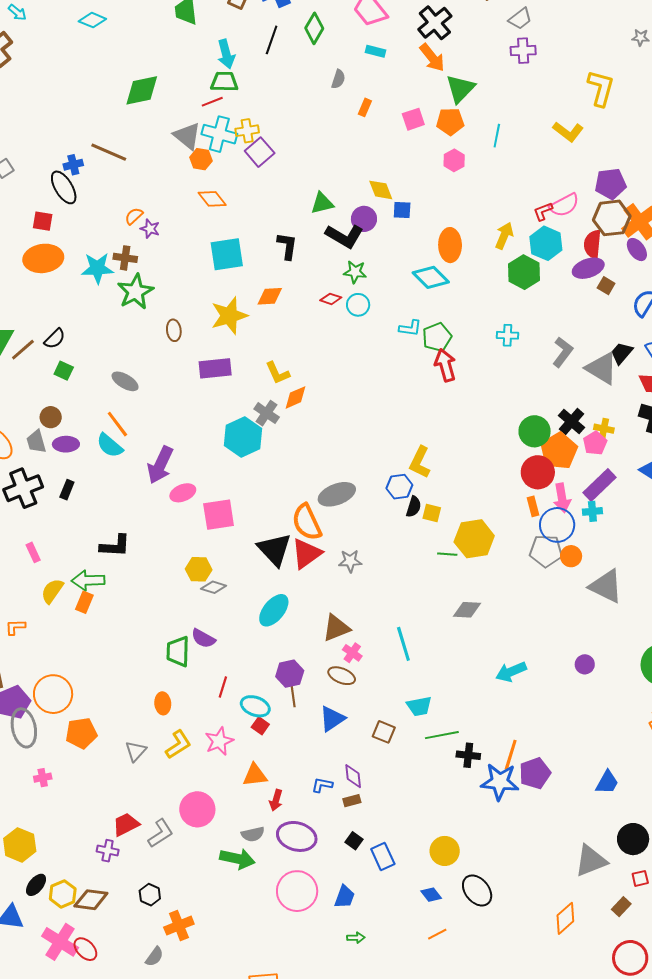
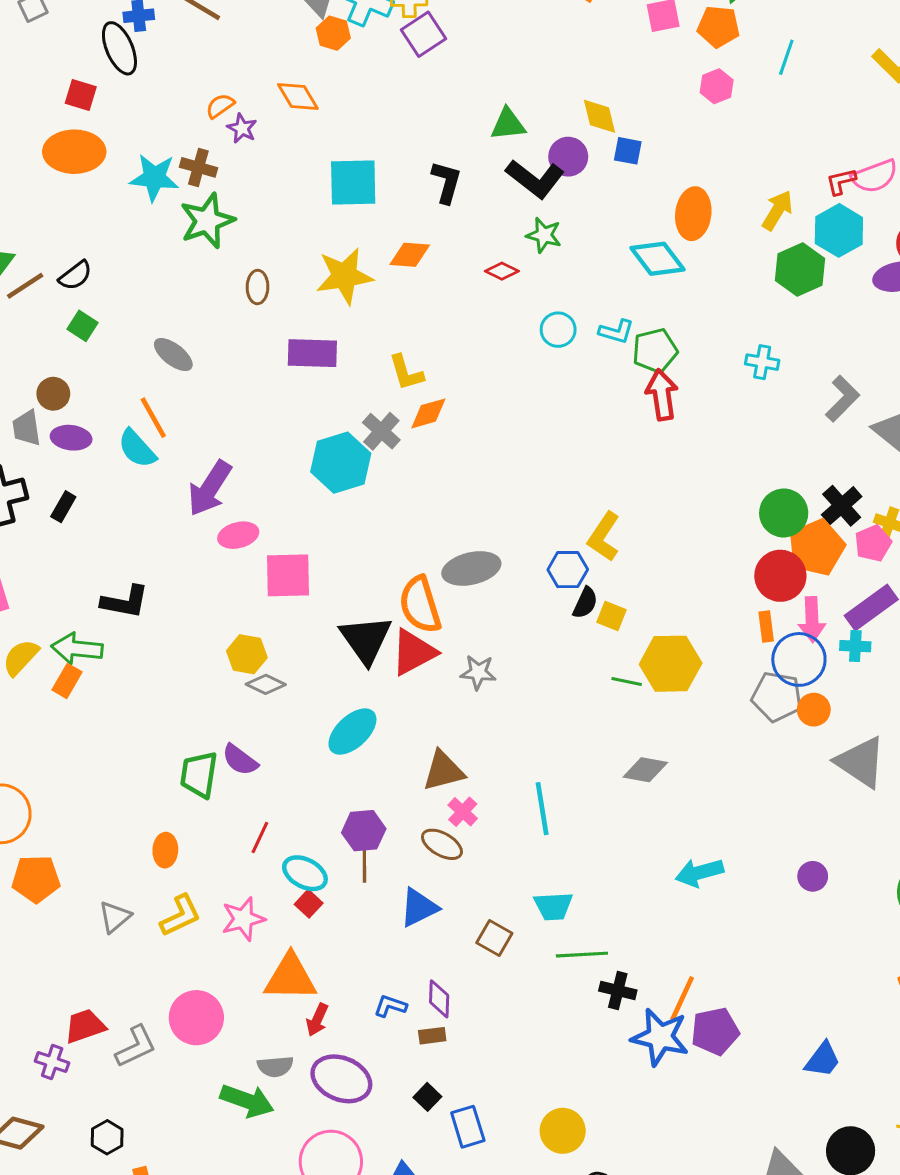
orange diamond: (212, 199) -> (298, 97), moved
cyan circle: (358, 305) -> (558, 330), moved
orange triangle: (255, 775) -> (290, 977), size x1.4

